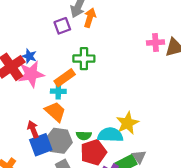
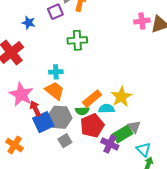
blue star: (29, 56) -> (28, 23), moved
pink star: (31, 74) -> (21, 94), moved, turned -30
orange rectangle: (65, 78) -> (92, 99), moved
cyan semicircle: (110, 135) -> (106, 109), size x0.7

